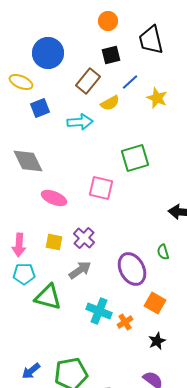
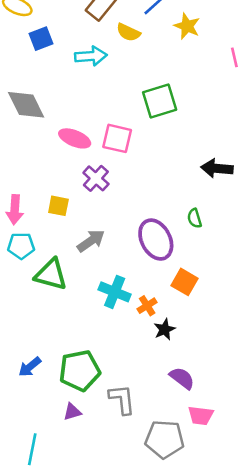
yellow semicircle: (110, 103) -> (128, 32), turned 54
pink ellipse: (54, 198) -> (75, 138), moved
purple cross: (84, 238) -> (96, 178), moved
black star: (157, 341) -> (165, 329), moved

